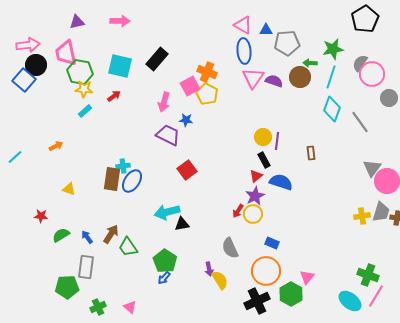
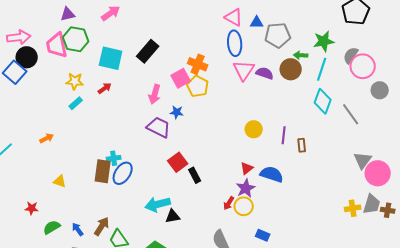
pink arrow: (120, 21) -> (111, 13), turned -36
green hexagon: (80, 72) -> (76, 39), moved
purple line: (277, 141) -> (284, 135), moved
black rectangle: (264, 160) -> (195, 175), moved

